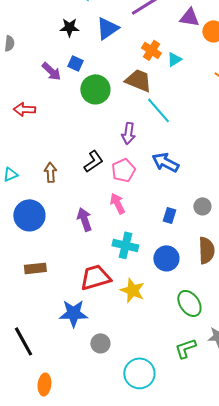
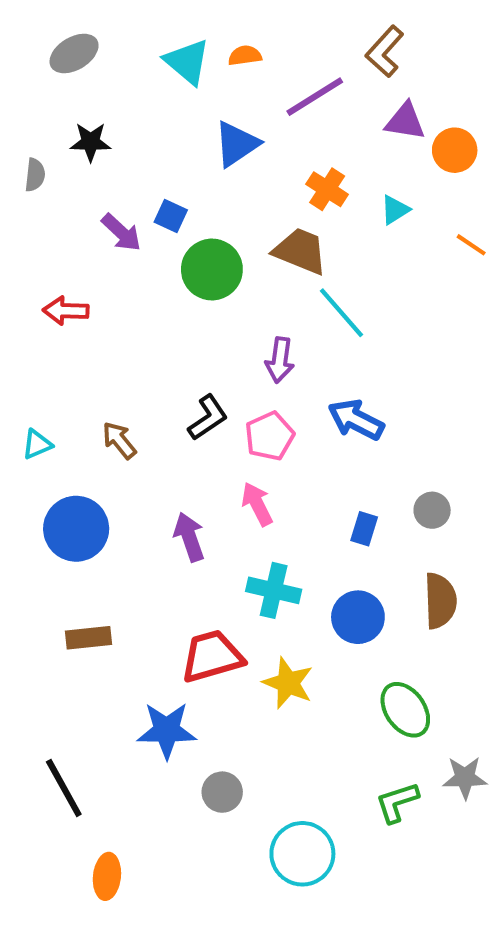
black star: (69, 27) -> (91, 142), moved
cyan triangle: (174, 59) -> (395, 210), moved
brown arrow: (50, 172) -> (119, 440), turned -36

